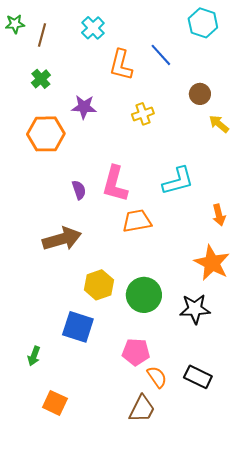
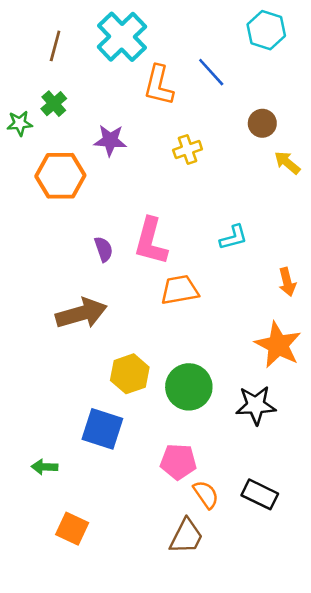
green star: (15, 24) -> (20, 123), moved
cyan cross: (93, 28) -> (122, 37), size x1.6
cyan L-shape: (178, 181) -> (233, 237), size x0.7
green arrow: (34, 356) -> (45, 467), turned 72

